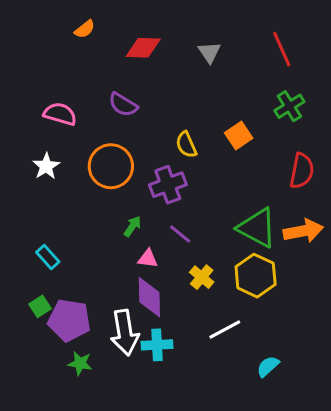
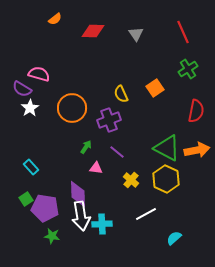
purple semicircle: (123, 105) -> (22, 89), moved
purple diamond: (149, 297) -> (78, 194), moved

